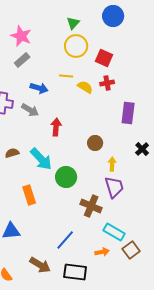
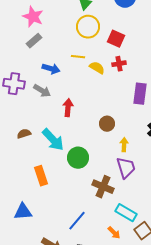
orange arrow: (102, 252) -> (114, 233), turned 56

